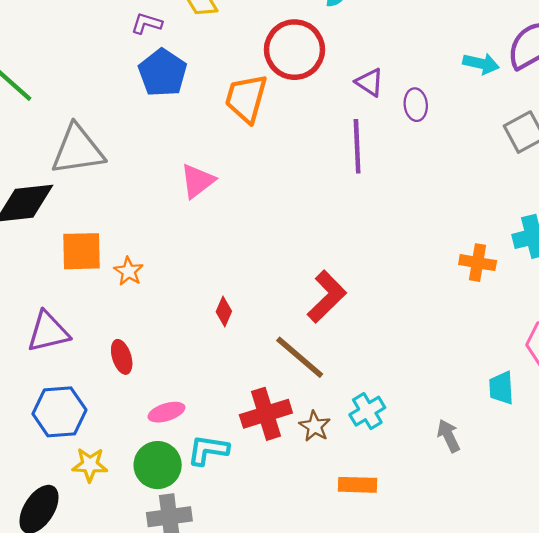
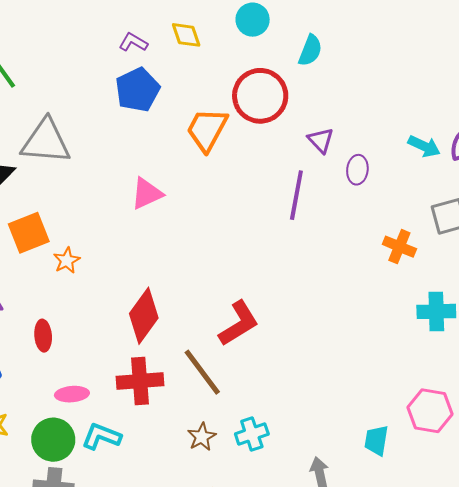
orange square: (82, 251) -> (29, 233), turned -33
orange cross: (478, 263) -> (399, 247), moved
red diamond: (224, 312) -> (144, 316), size x2.0
red cross: (266, 414) -> (140, 381), moved

